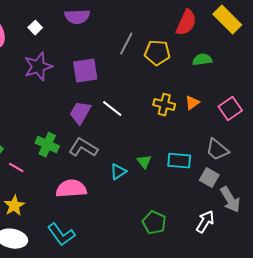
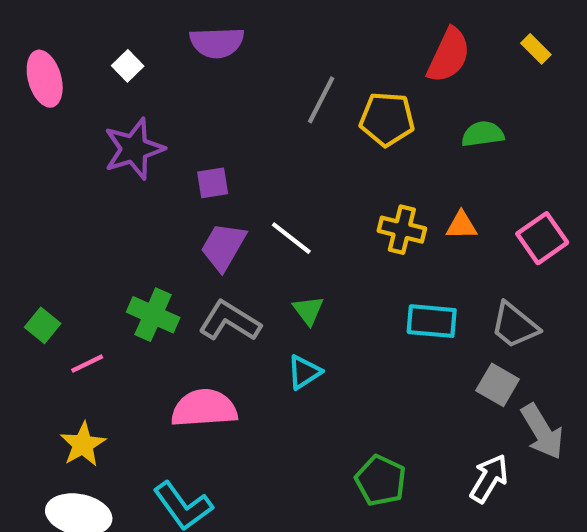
yellow rectangle: (227, 20) -> (536, 49), size x0.5
purple square: (85, 71) -> (213, 183), moved, size x0.6
orange triangle: (192, 103) -> (461, 225), turned 35
cyan rectangle: (179, 161) -> (432, 321), moved
green triangle: (144, 162) -> (308, 310), moved
pink line: (16, 168) -> (87, 364), turned -56

